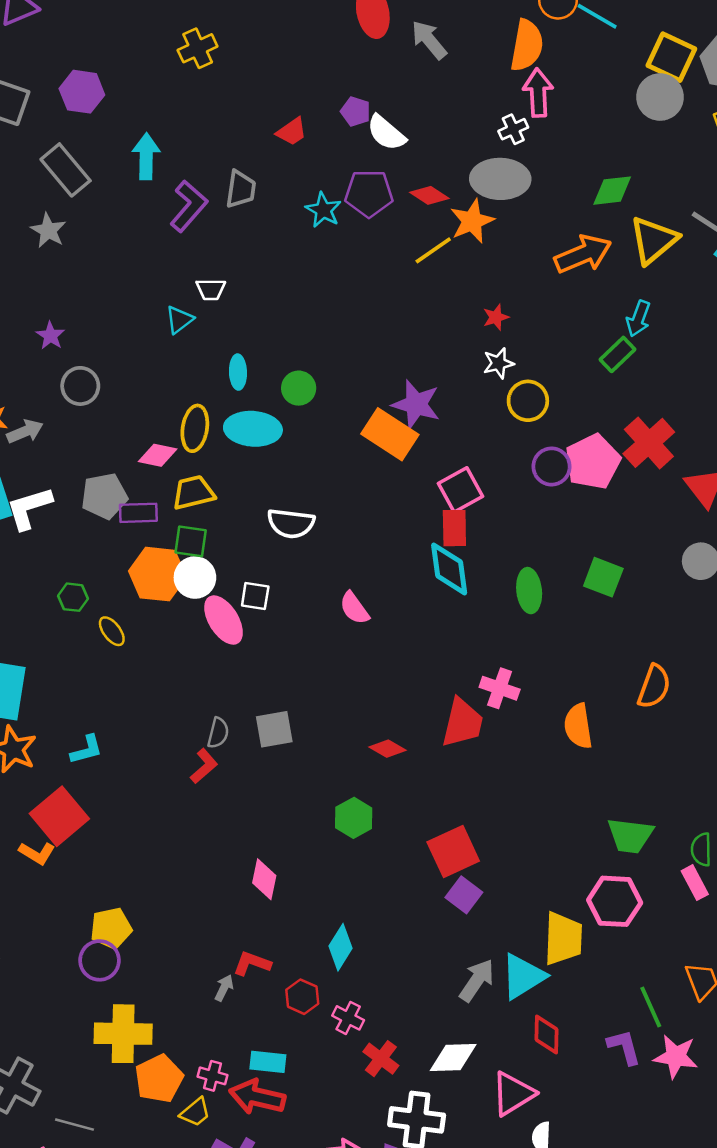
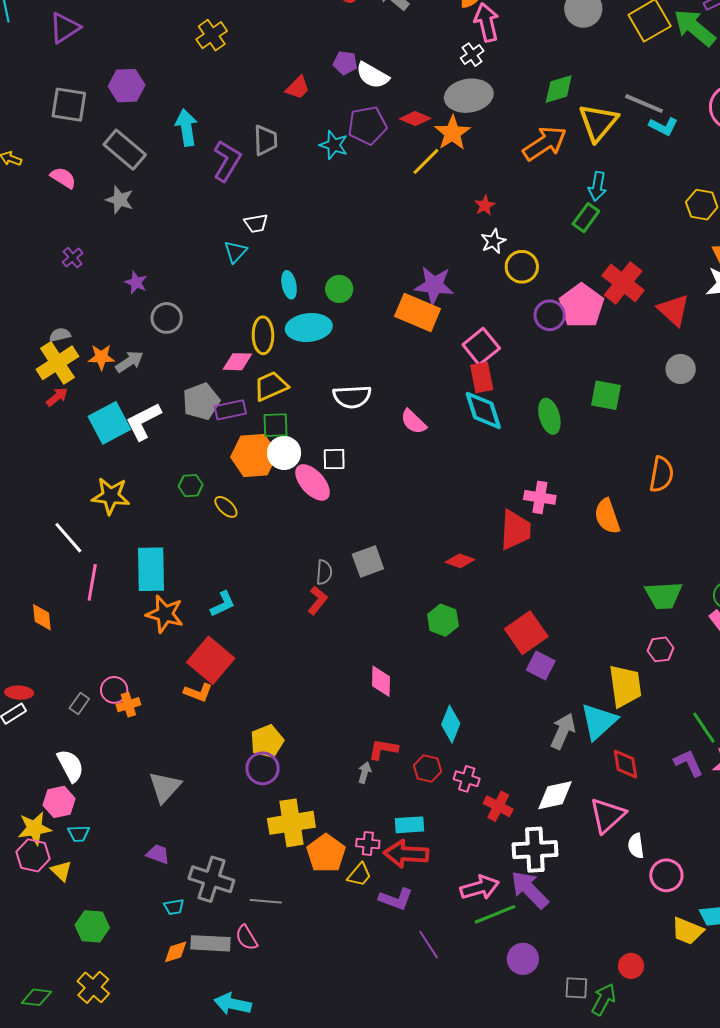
pink semicircle: (354, 608) -> (413, 422), moved
pink hexagon: (615, 901) -> (660, 649), size x0.6

